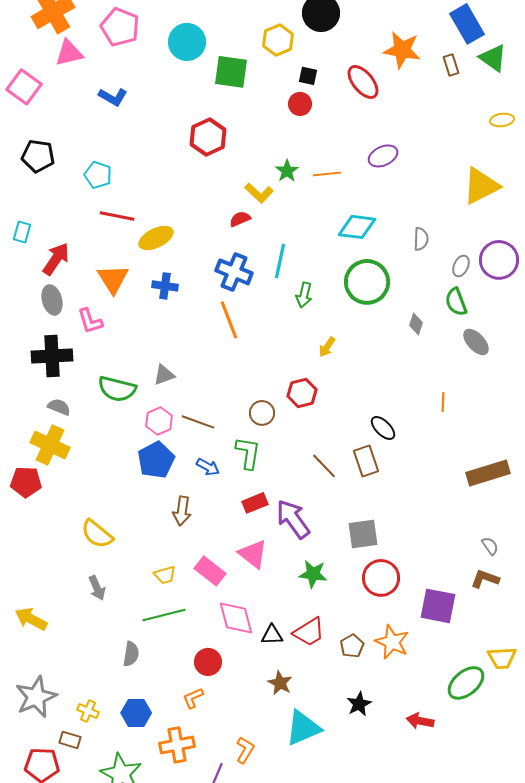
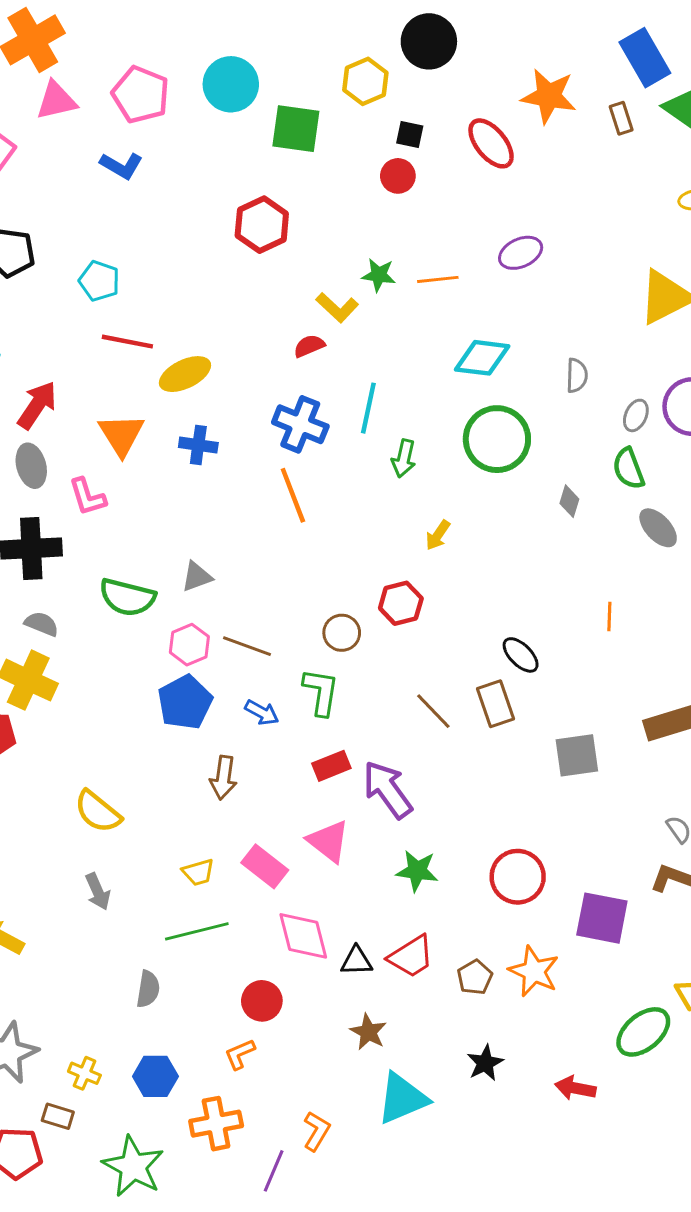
pink pentagon: (120, 27) -> (141, 95), moved
green star: (287, 171) -> (379, 275), turned -30
gray square: (363, 534) -> (577, 755), moved

